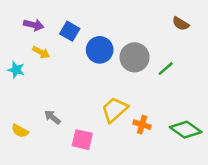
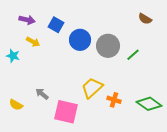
pink square: (82, 140) -> (66, 112), size x1.4

